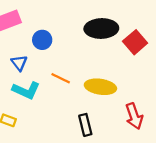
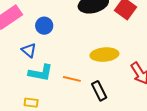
orange line: (61, 78) -> (72, 79), moved

